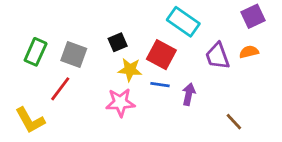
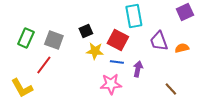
cyan rectangle: (183, 22) -> (134, 16), turned 45
orange semicircle: (249, 52) -> (182, 48), moved
pink star: (120, 102) -> (111, 84), moved

